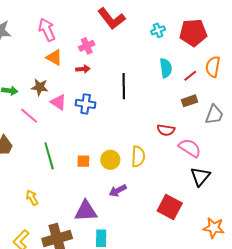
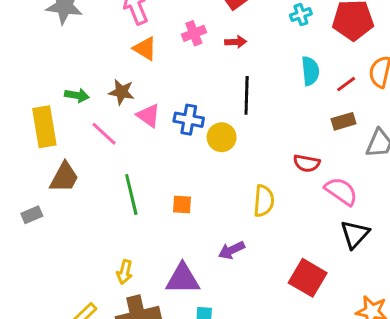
red arrow: (83, 69) -> (236, 42), moved
yellow circle: (110, 160) -> (222, 137), moved
yellow arrow: (32, 198) -> (125, 272), moved, turned -140

